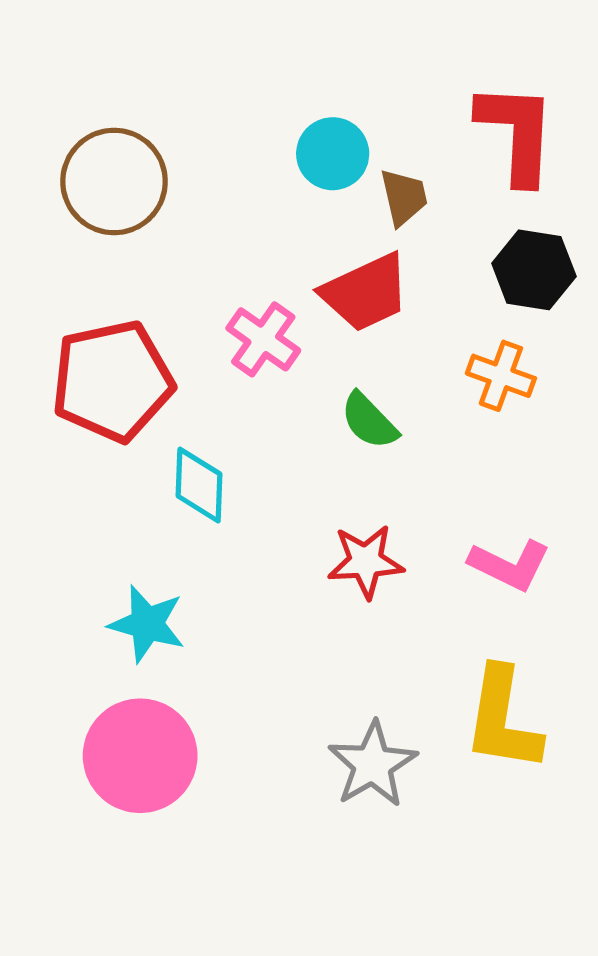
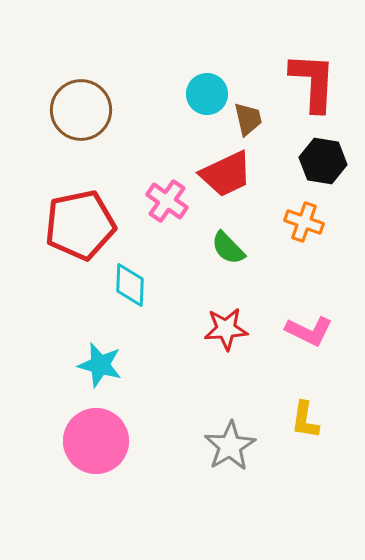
yellow L-shape: (503, 719) -> (305, 420), size x0.6

